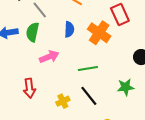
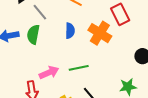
pink arrow: (49, 57) -> (49, 73), moved
green line: (88, 68) -> (79, 68), moved

